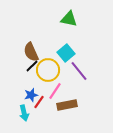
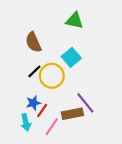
brown semicircle: (31, 52) -> (33, 42), moved
purple line: (79, 71) -> (85, 103), moved
pink line: (55, 91) -> (52, 127), moved

